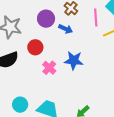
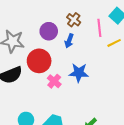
blue arrow: (66, 29) -> (69, 41), turned 88
red circle: (35, 47) -> (39, 61), size x1.5

